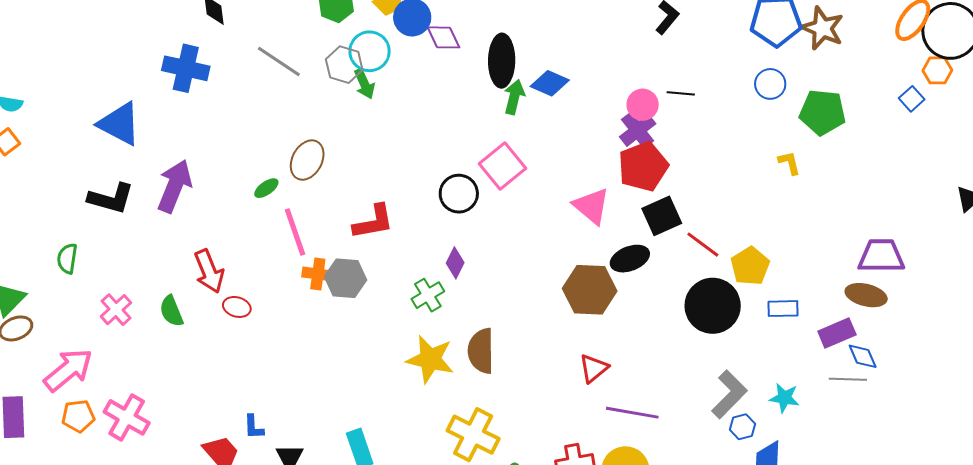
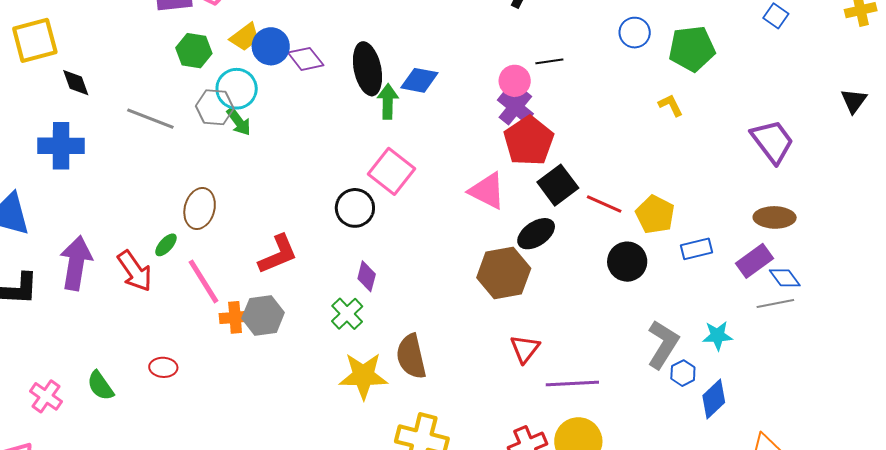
purple trapezoid: (881, 256) -> (772, 141), moved, turned 66
red arrow: (209, 271) -> (135, 271), moved
black circle: (713, 306) -> (627, 262), size x0.7

